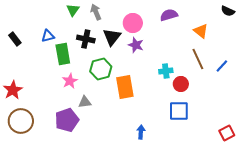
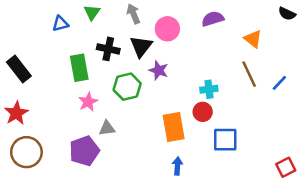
gray arrow: (96, 12) -> (133, 14), moved
blue triangle: (48, 36) -> (60, 24), moved
black rectangle: (15, 39) -> (19, 69), moved, size x1.5
purple star: (136, 45) -> (159, 70), moved
red circle: (181, 84) -> (203, 112), moved
orange rectangle: (125, 87) -> (174, 127), moved

